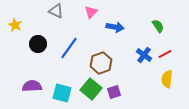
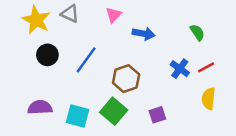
yellow star: (15, 25) -> (36, 20), moved, size x1.6
purple square: (114, 92) -> (157, 115), moved

